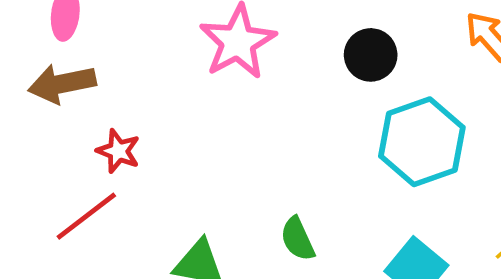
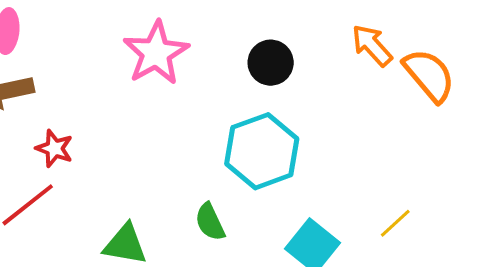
cyan hexagon: (422, 142) -> (262, 151), moved

